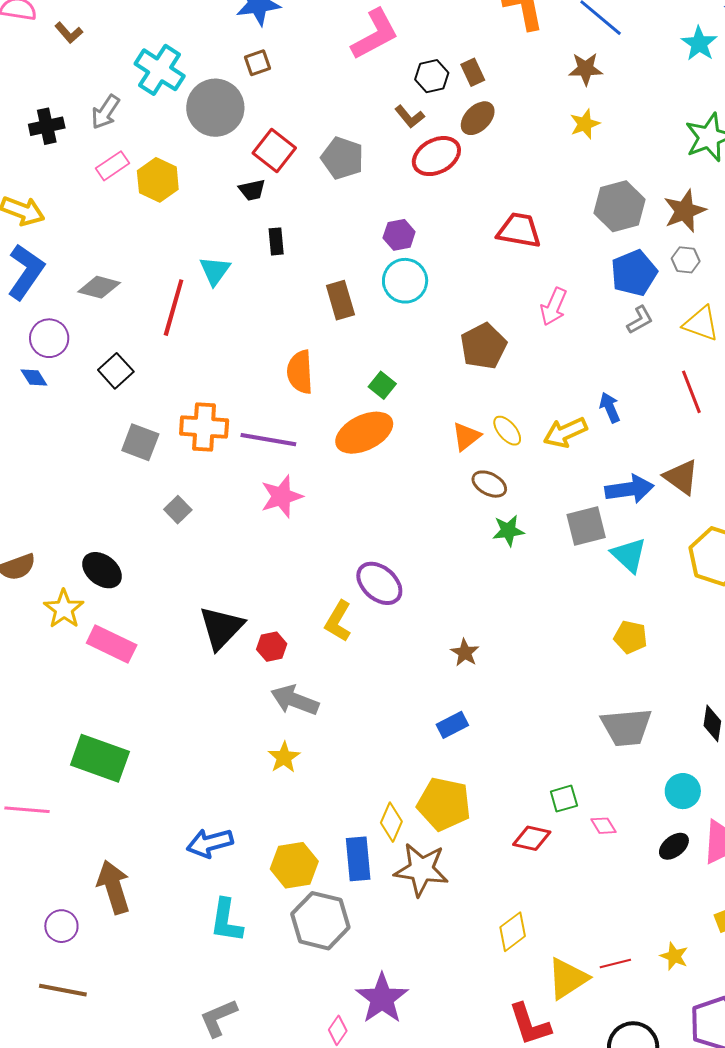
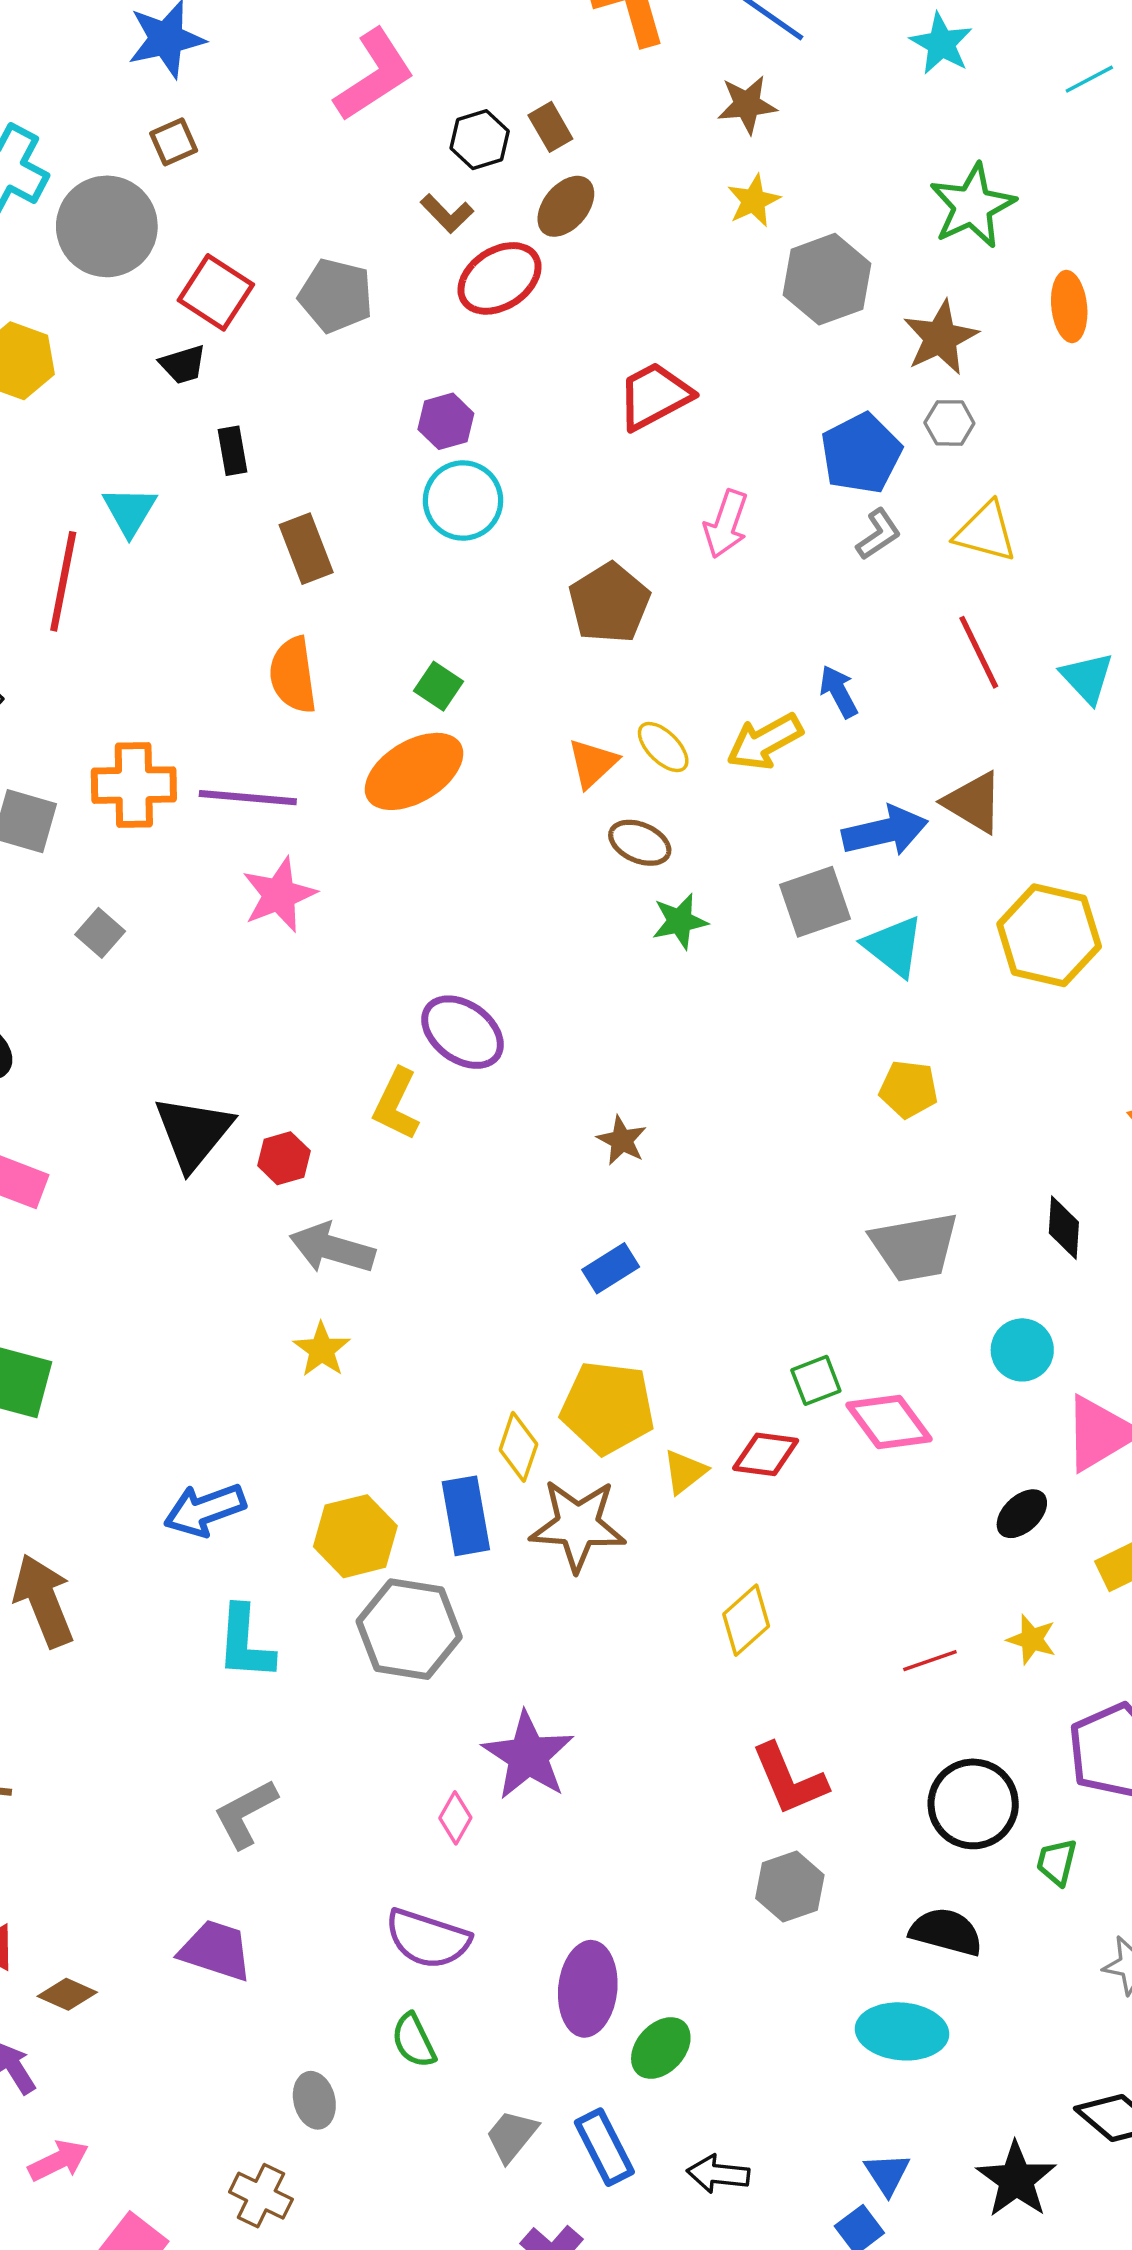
gray hexagon: (620, 206) -> (827, 279), moved
red trapezoid: (519, 230) -> (654, 396), turned -33
brown rectangle: (340, 300) -> (306, 549), moved
pink diamond: (603, 826) -> (889, 1422), size x1.8
black ellipse: (674, 846) -> (1022, 1514), moved
yellow triangle: (568, 978) -> (685, 1472), moved, size x0.6

